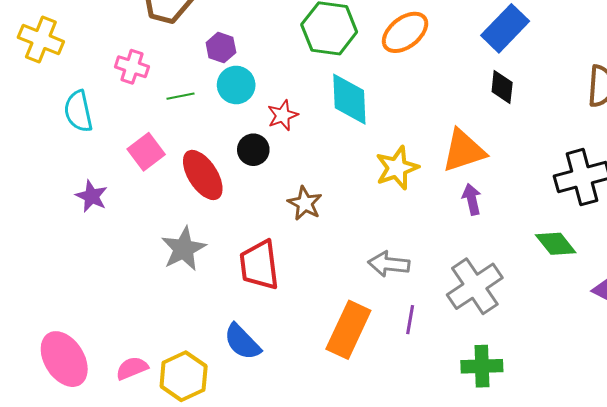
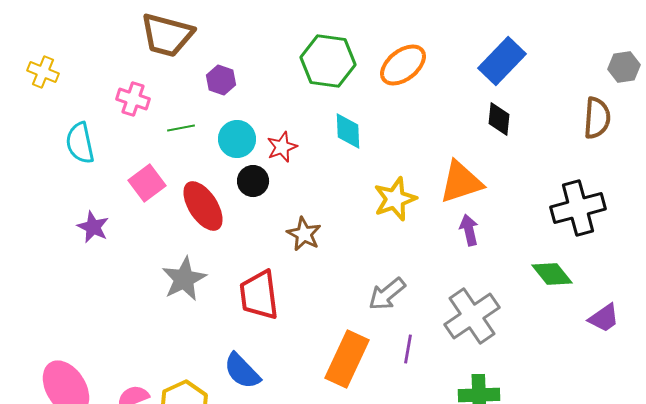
yellow cross: (41, 39) -> (43, 72), size x0.7
cyan circle: (236, 85) -> (237, 139), moved
cyan diamond: (349, 99) -> (348, 131), size x0.7
gray arrow: (389, 264) -> (387, 294), turned -45

